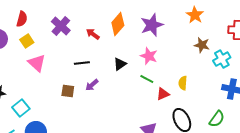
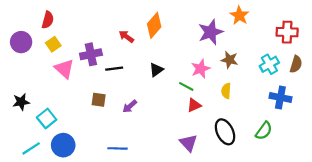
purple star: (152, 25) -> (211, 32), moved
purple cross: (61, 26) -> (91, 54), moved, turned 36
brown star: (202, 45) -> (229, 60), moved
pink star: (149, 56) -> (201, 69), moved, turned 30
purple arrow: (92, 85) -> (130, 106), moved
red triangle: (163, 94) -> (194, 105), moved

